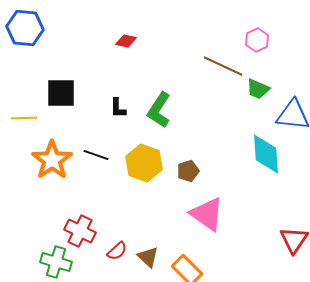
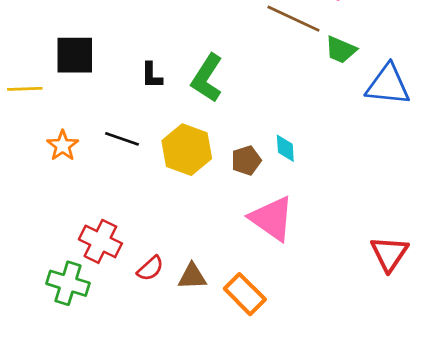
cyan diamond: (266, 154) -> (285, 148), moved, size x0.5
orange star: (52, 160) -> (63, 146), size x0.6
brown triangle: (148, 257) -> (192, 277), turned -45

